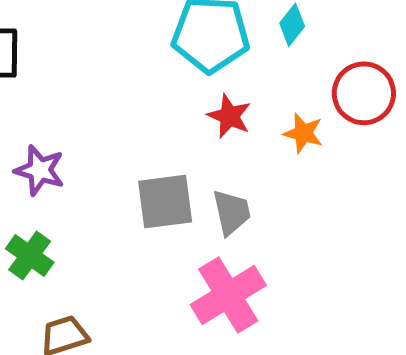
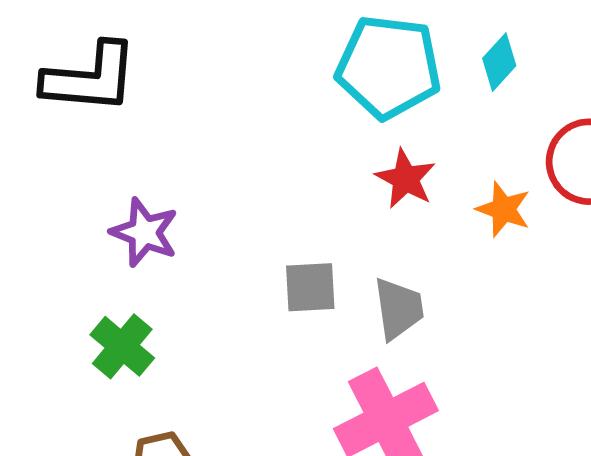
gray square: (165, 202) -> (310, 287), size x0.7

